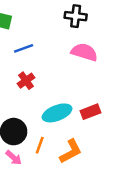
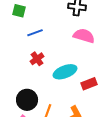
cyan ellipse: (57, 113) -> (65, 72), moved

